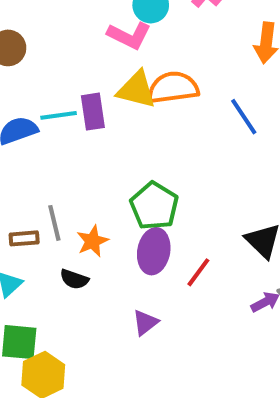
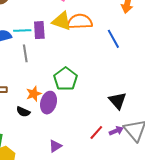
gray line: (54, 223) -> (25, 53), moved
purple ellipse: (154, 251) -> (49, 103), moved
red line: (198, 272) -> (96, 133), moved
purple triangle: (145, 323) -> (55, 146), moved

